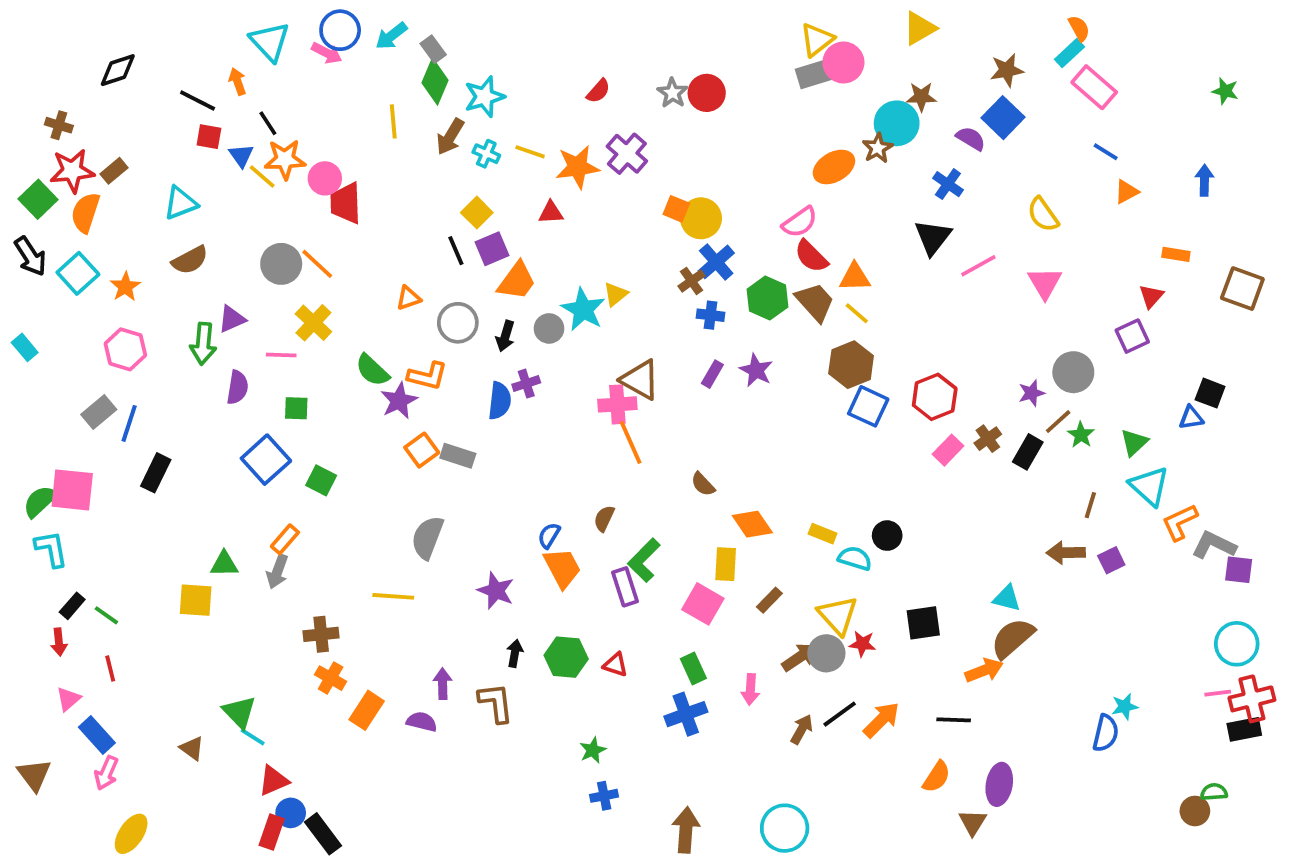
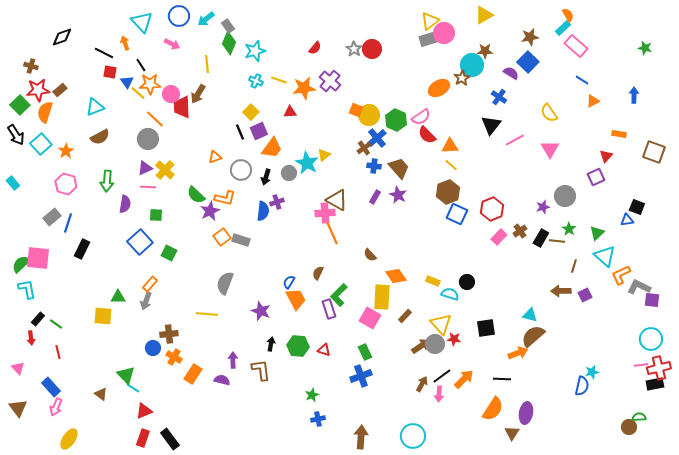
pink arrow: (327, 53) -> (172, 44), moved
brown arrow: (450, 137) -> (198, 94), moved
orange line: (317, 264) -> (155, 119), moved
green hexagon: (767, 298) -> (396, 120), moved
brown trapezoid: (815, 302) -> (399, 168), moved
purple triangle: (232, 319) -> (145, 168), moved
brown line: (1058, 422) -> (557, 241), moved, turned 49
yellow rectangle: (726, 564) -> (382, 297), size x1.4
pink arrow: (750, 689) -> (439, 394), moved
pink triangle: (68, 699) -> (18, 368), moved, turned -32
orange semicircle: (937, 777) -> (493, 409), size x1.4
blue circle: (291, 813) -> (153, 348), moved

